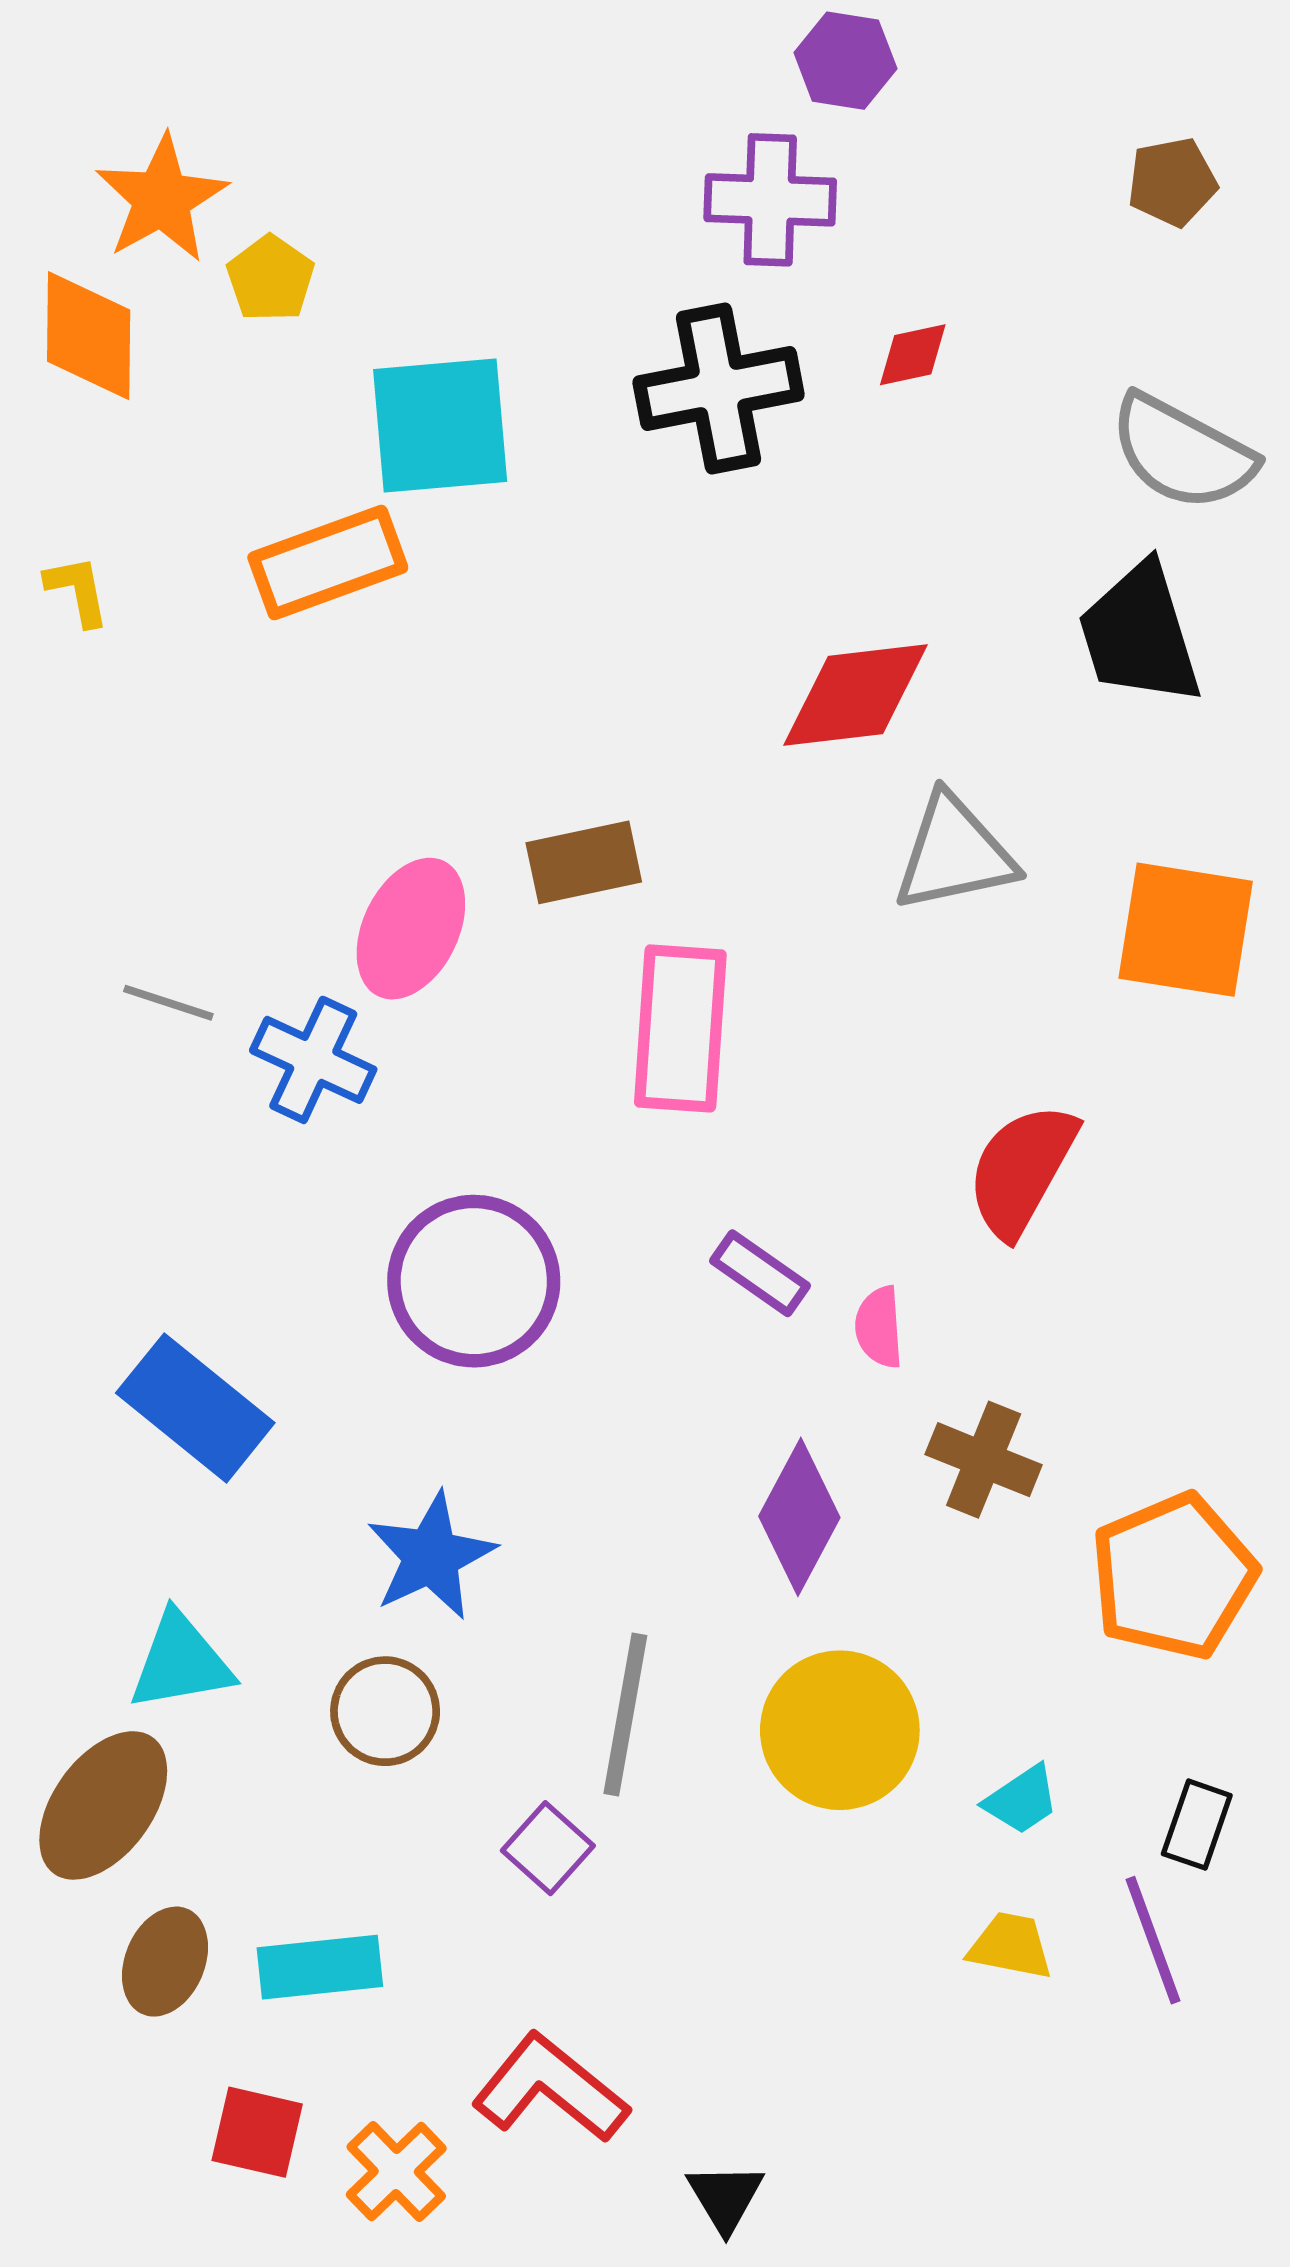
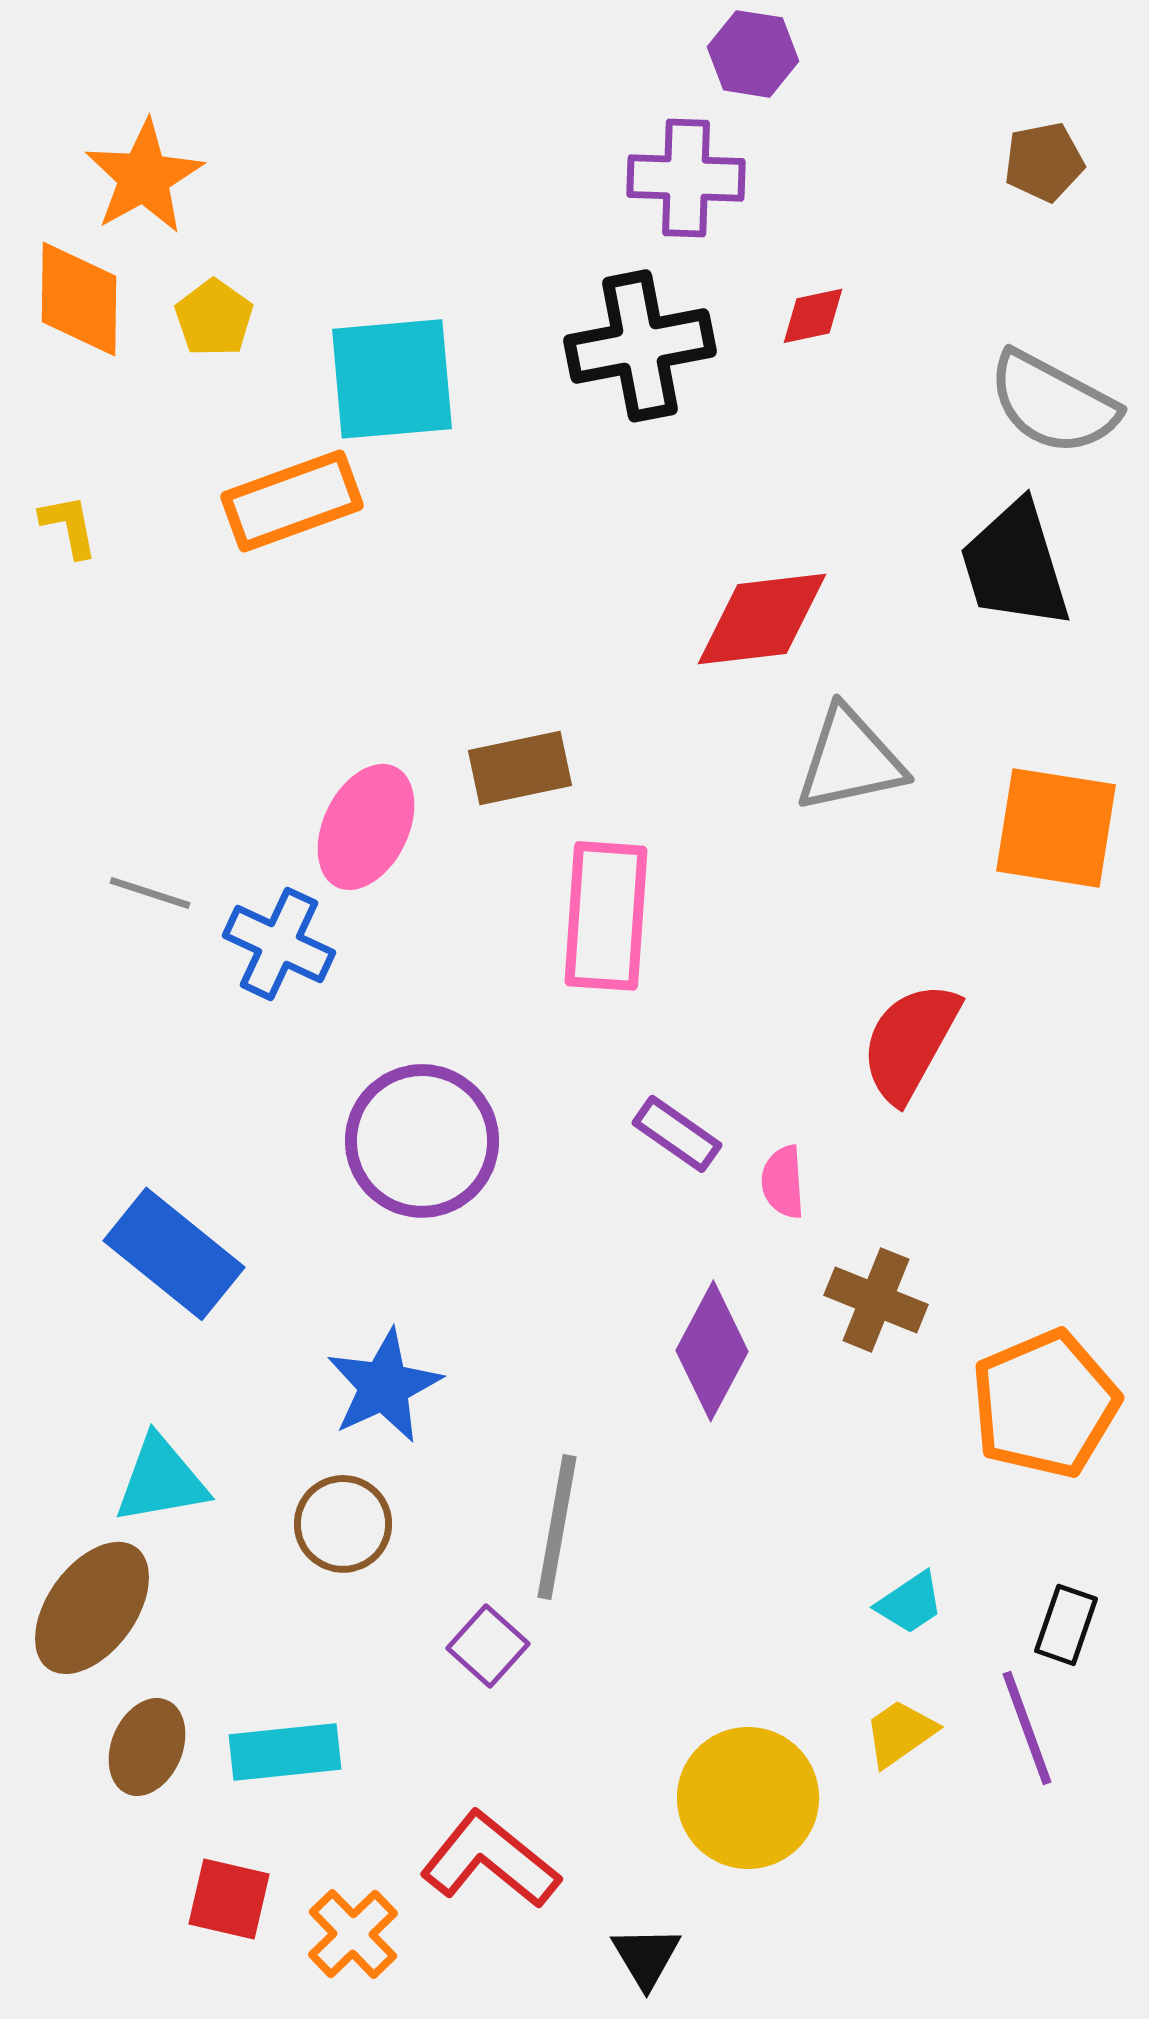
yellow pentagon: (271, 278) -> (214, 318), moved
yellow circle: (840, 1730) -> (748, 1798), moved
yellow trapezoid: (1010, 1946) -> (900, 1733), turned -46

